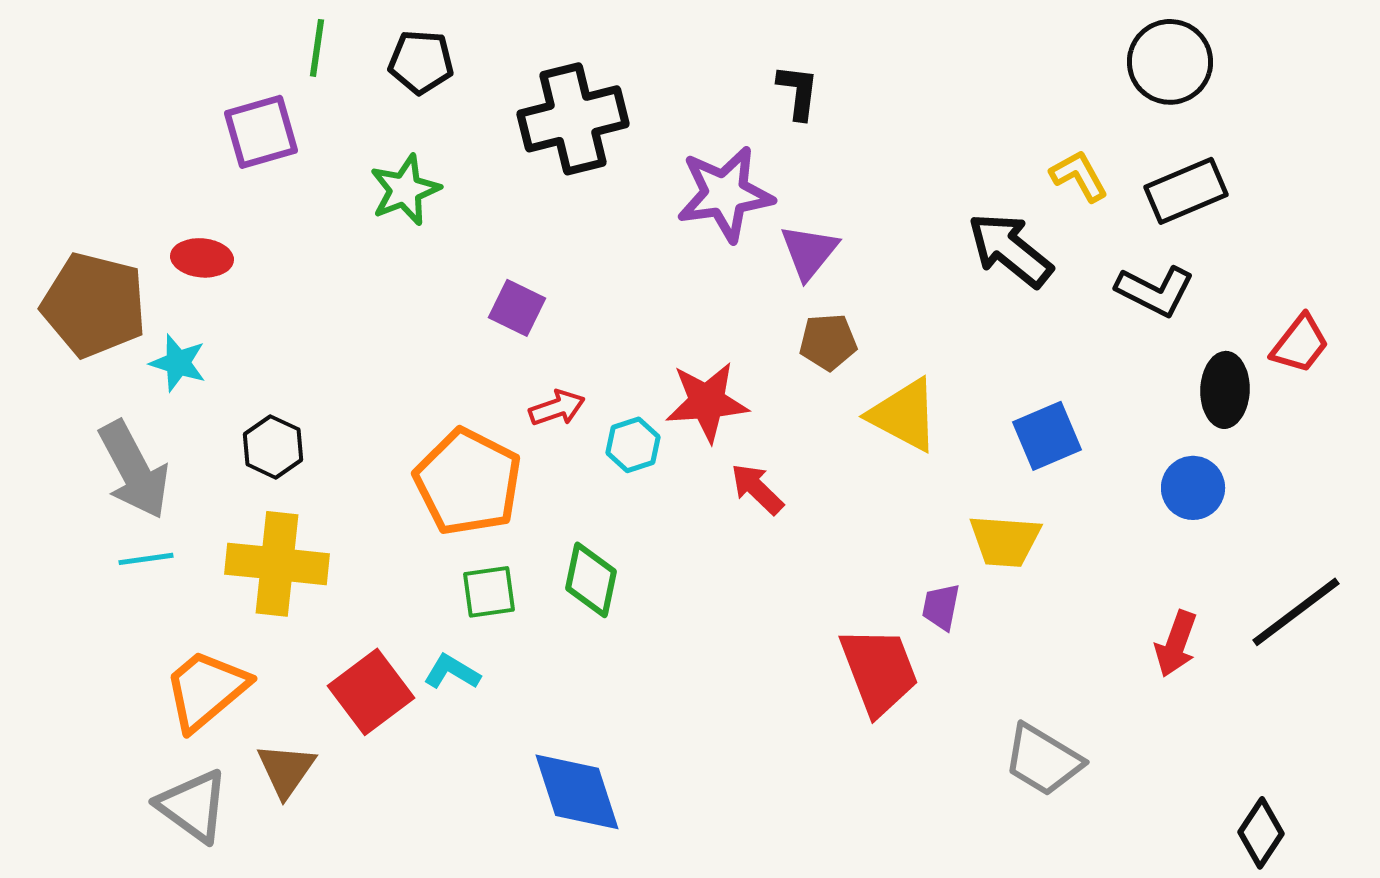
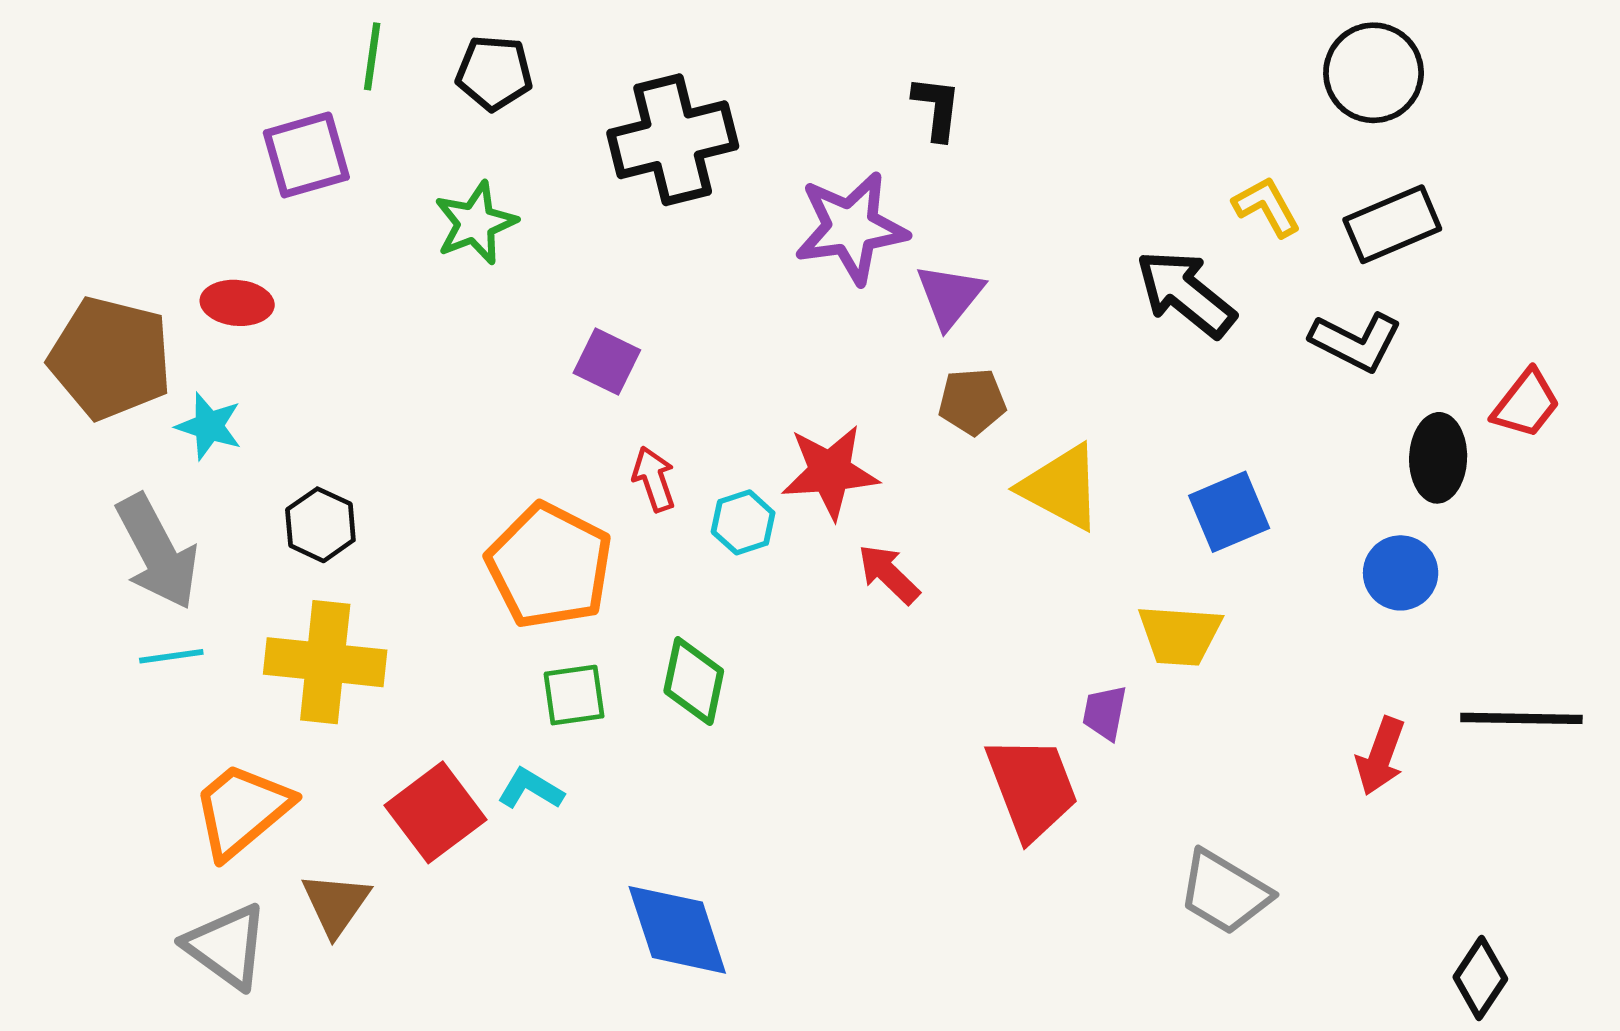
red arrow: (557, 408) -> (654, 479), turned -90
black line: (1296, 612) -> (1521, 718), turned 38

